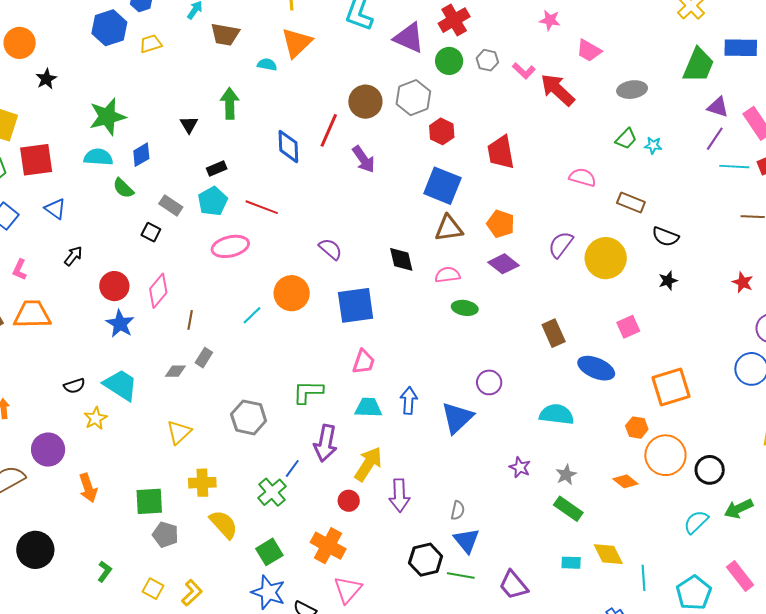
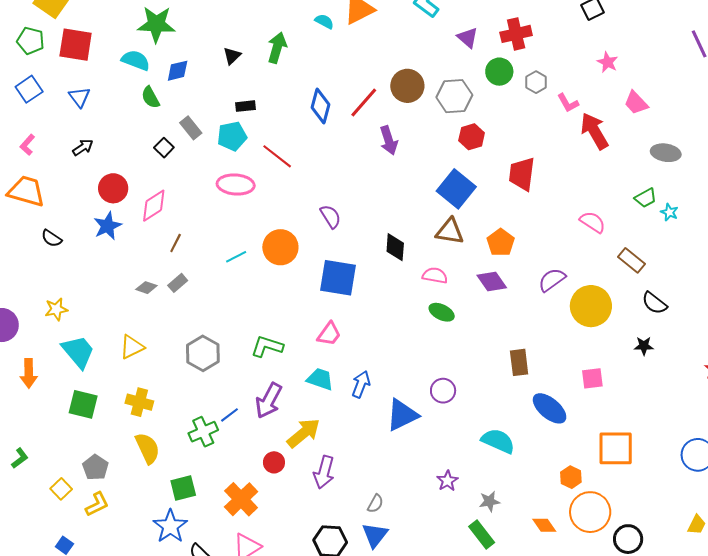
purple triangle: (409, 38) -> (468, 38), size x0.7
cyan trapezoid: (121, 385) -> (78, 352), moved
black semicircle: (74, 386) -> (52, 238), moved, turned 35
gray pentagon: (165, 535) -> (95, 467), moved

